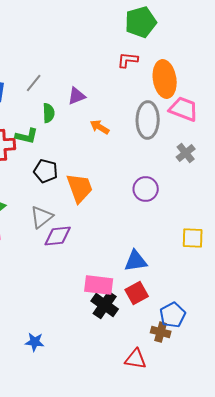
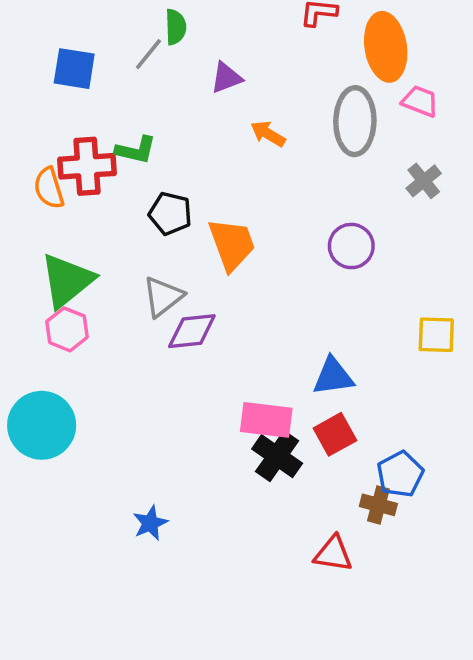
pink trapezoid: (184, 109) -> (420, 101), size x0.7
green semicircle: (49, 113) -> (176, 27), moved
blue star: (35, 342) -> (150, 523), turned -30

